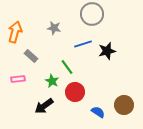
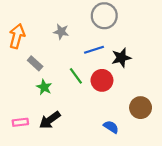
pink rectangle: (18, 79) -> (20, 122), moved
green star: (52, 81) -> (44, 87), moved
red circle: (75, 92) -> (102, 80), moved
brown circle: (124, 105) -> (141, 108), moved

